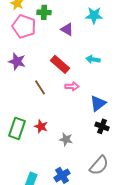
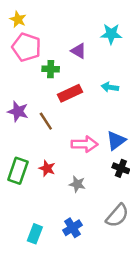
green cross: (44, 12) -> (51, 69), moved
purple star: (17, 61) -> (18, 111), moved
red rectangle: (60, 64) -> (70, 93), turned -66
pink arrow: (72, 86) -> (85, 144), moved, size x1.5

